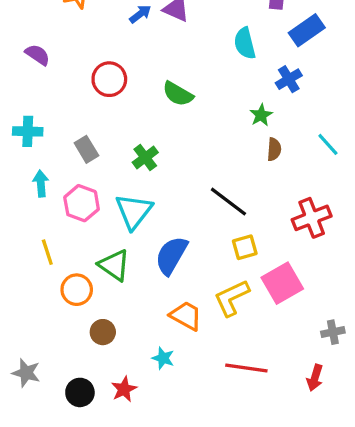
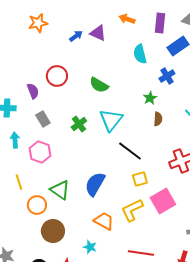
purple semicircle: (38, 55) -> (33, 91), moved, turned 35
cyan triangle: (134, 211) -> (111, 120), moved
brown circle: (103, 332) -> (53, 231), size x1.5

